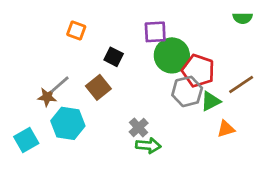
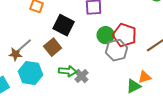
green circle: (172, 55) -> (106, 35), moved, size x0.7
black square: (114, 57) -> (64, 25), size x1.5
green triangle: (211, 101) -> (134, 86), moved
green arrow: (148, 146) -> (68, 71), moved

